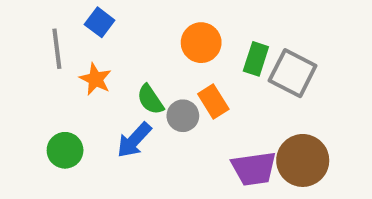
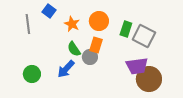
orange star: (95, 79) -> (72, 24), moved
orange rectangle: (213, 102) -> (96, 45), moved, turned 49
purple trapezoid: (254, 169) -> (137, 66), moved

